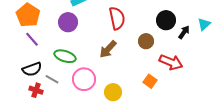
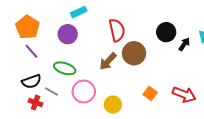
brown circle: (146, 41) -> (134, 53), moved, size x1.5
red arrow: (171, 62) -> (184, 94), moved

